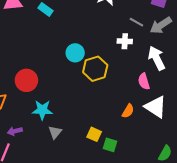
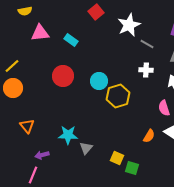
gray line: (136, 22) -> (147, 44), moved
red circle: (26, 80) -> (63, 76), moved
gray triangle: (55, 132) -> (86, 148), moved

